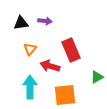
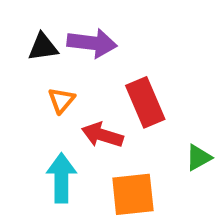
purple arrow: (45, 21) -> (92, 43), size x1.6

